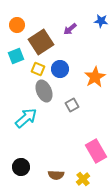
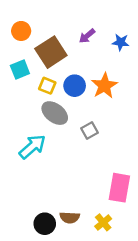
blue star: (101, 21) -> (121, 42), moved
orange star: (95, 77) -> (104, 86), moved
gray ellipse: (44, 91) -> (55, 113), turned -30
pink rectangle: (96, 151) -> (119, 188), turned 40
black circle: (21, 167) -> (45, 224), moved

